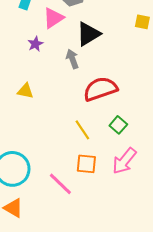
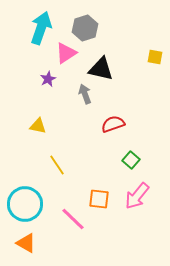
black triangle: (88, 34) -> (101, 69), turned 44
red semicircle: (100, 89) -> (113, 124), size x0.7
yellow line: (82, 130) -> (57, 165), moved

